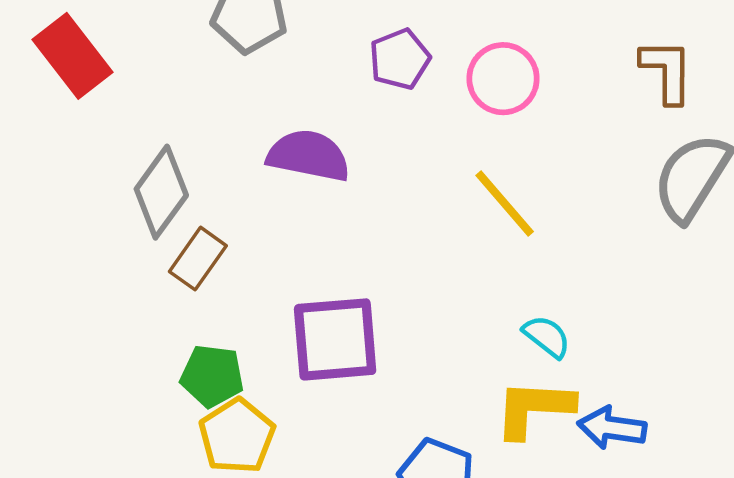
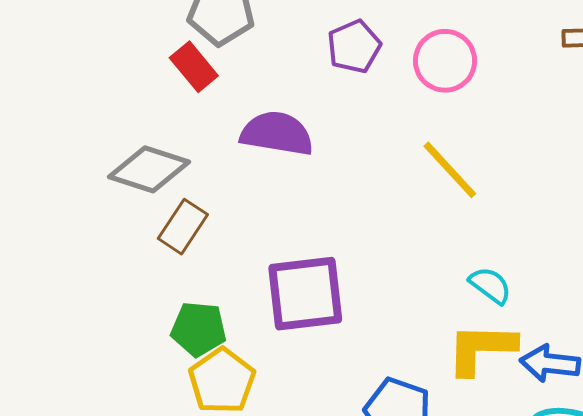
red rectangle: (72, 56) -> (194, 67), moved, size x0.7
gray diamond: (161, 192) -> (149, 169), turned 74

